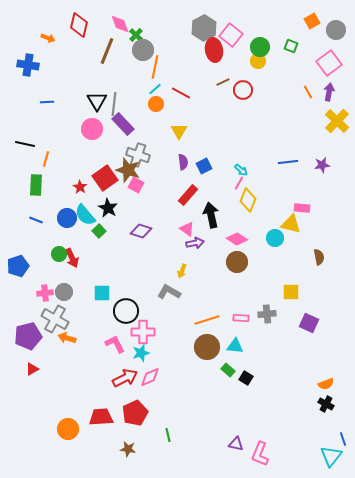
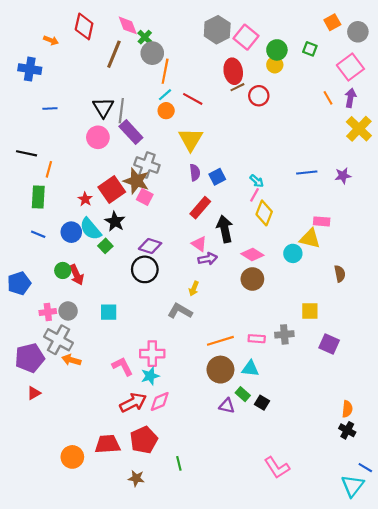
red ellipse: (214, 50) -> (233, 71), moved
yellow triangle: (179, 131) -> (191, 139), size x1.4
black circle: (126, 311) -> (145, 269), moved
orange semicircle: (326, 384) -> (347, 409), turned -63
blue line: (343, 439) -> (365, 468), turned -40
purple triangle: (236, 444) -> (227, 406), moved
pink L-shape: (260, 454) -> (277, 468), moved, turned -55

